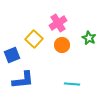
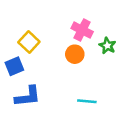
pink cross: (58, 23) -> (82, 30), moved, turned -30
yellow square: (34, 39) -> (29, 42), moved

